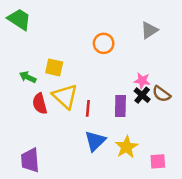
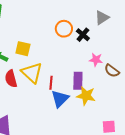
black cross: (142, 95) -> (83, 35), moved
blue triangle: (95, 141) -> (60, 99), moved
yellow star: (126, 147) -> (86, 96), moved, turned -30

